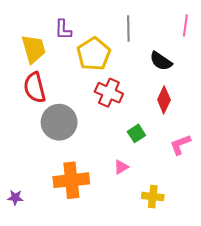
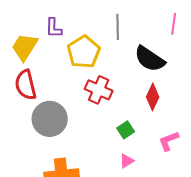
yellow trapezoid: (34, 49) -> (25, 47), turned -132
black semicircle: (161, 61) -> (150, 59), size x1.4
pink triangle: (121, 167) -> (127, 161), moved

